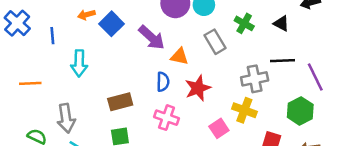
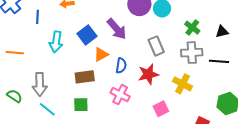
black triangle: (281, 23) -> (222, 32), turned -48
blue square: (111, 24) -> (87, 35), moved
gray rectangle: (215, 42) -> (156, 46), moved
orange triangle: (179, 56) -> (101, 54), moved, turned -49
gray cross: (255, 79) -> (192, 53), moved
yellow cross: (244, 110) -> (183, 84), moved

